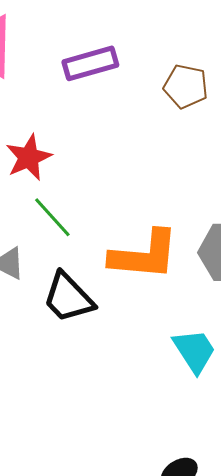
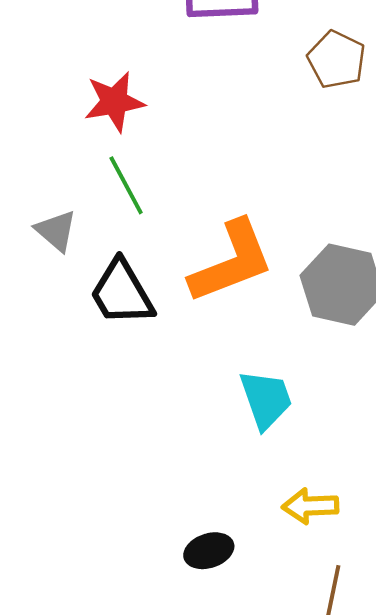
orange L-shape: (144, 255) -> (231, 262), turned -40

